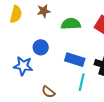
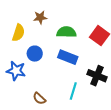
yellow semicircle: (16, 14) -> (18, 33), moved
blue rectangle: (75, 60) -> (68, 57), moved

